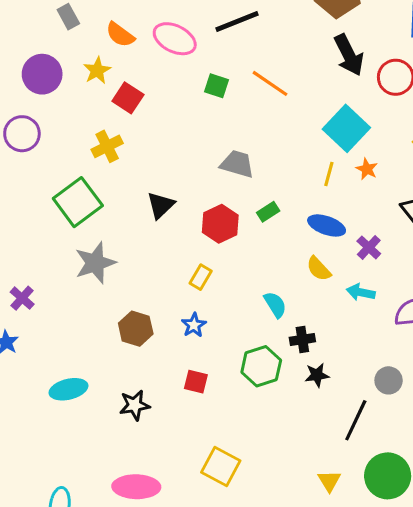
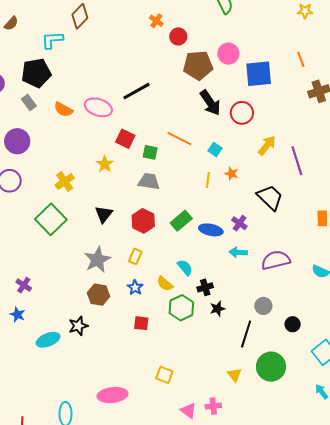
yellow star: (97, 70) -> (105, 164), moved
orange line: (270, 83) -> (179, 139), moved
green square: (217, 86) -> (150, 152), moved
red square: (128, 98) -> (125, 139), moved
cyan square: (346, 128) -> (215, 150), size x0.5
green rectangle: (268, 212) -> (181, 221), moved, size x1.5
blue ellipse: (327, 225) -> (211, 230), moved
gray star: (95, 263) -> (97, 260), moved
yellow semicircle: (319, 269) -> (165, 284), moved
cyan ellipse: (68, 389) -> (48, 340), moved
black star: (135, 405) -> (78, 326), moved
yellow square: (221, 466) -> (164, 375), size x0.7

